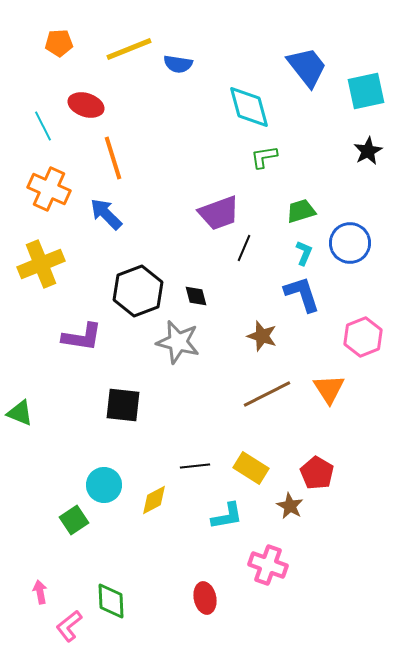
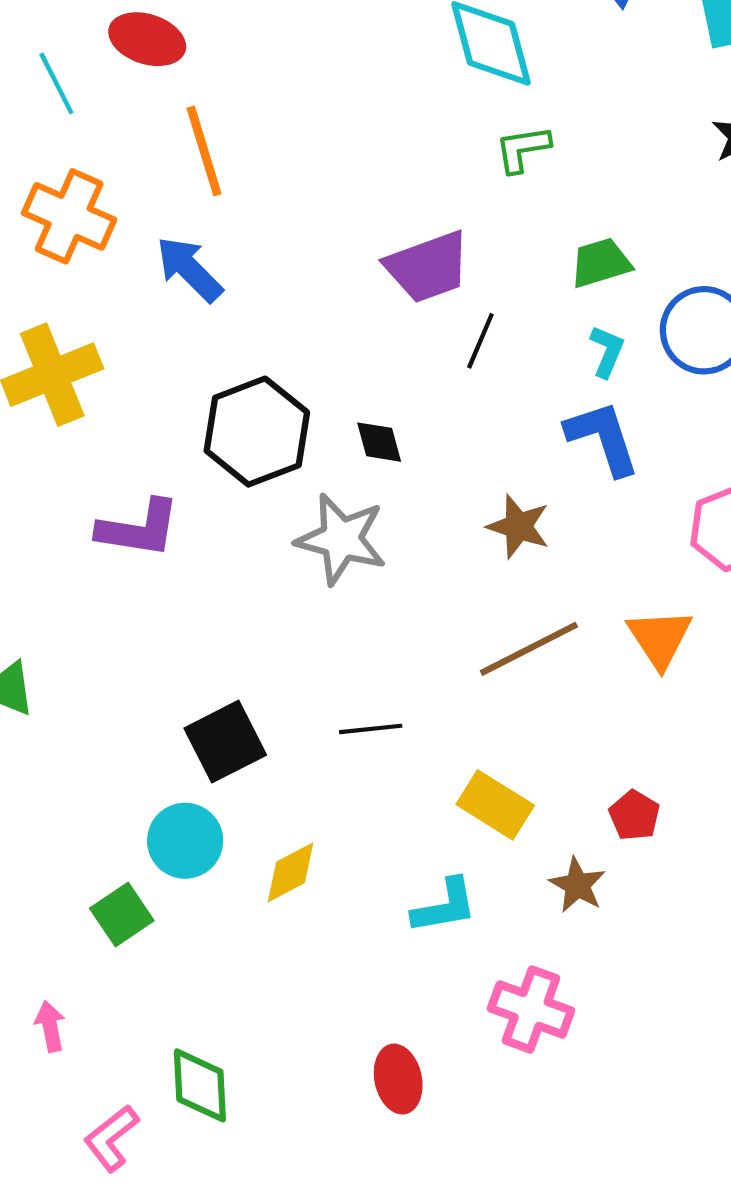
black square: (123, 405) -> (225, 742), moved, turned -33
black line: (195, 466) -> (371, 729), moved
red pentagon: (317, 473) -> (634, 815), size x0.7
pink arrow: (40, 592) -> (50, 1026), moved

